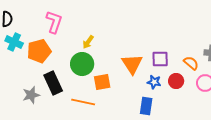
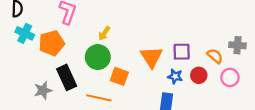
orange square: (102, 82) -> (119, 76), turned 30

